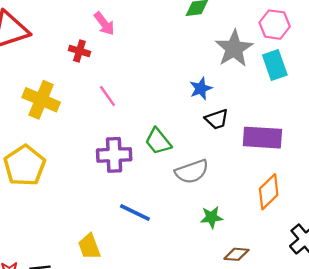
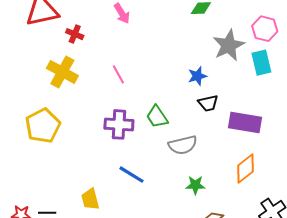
red cross: (79, 51) -> (75, 34), moved

